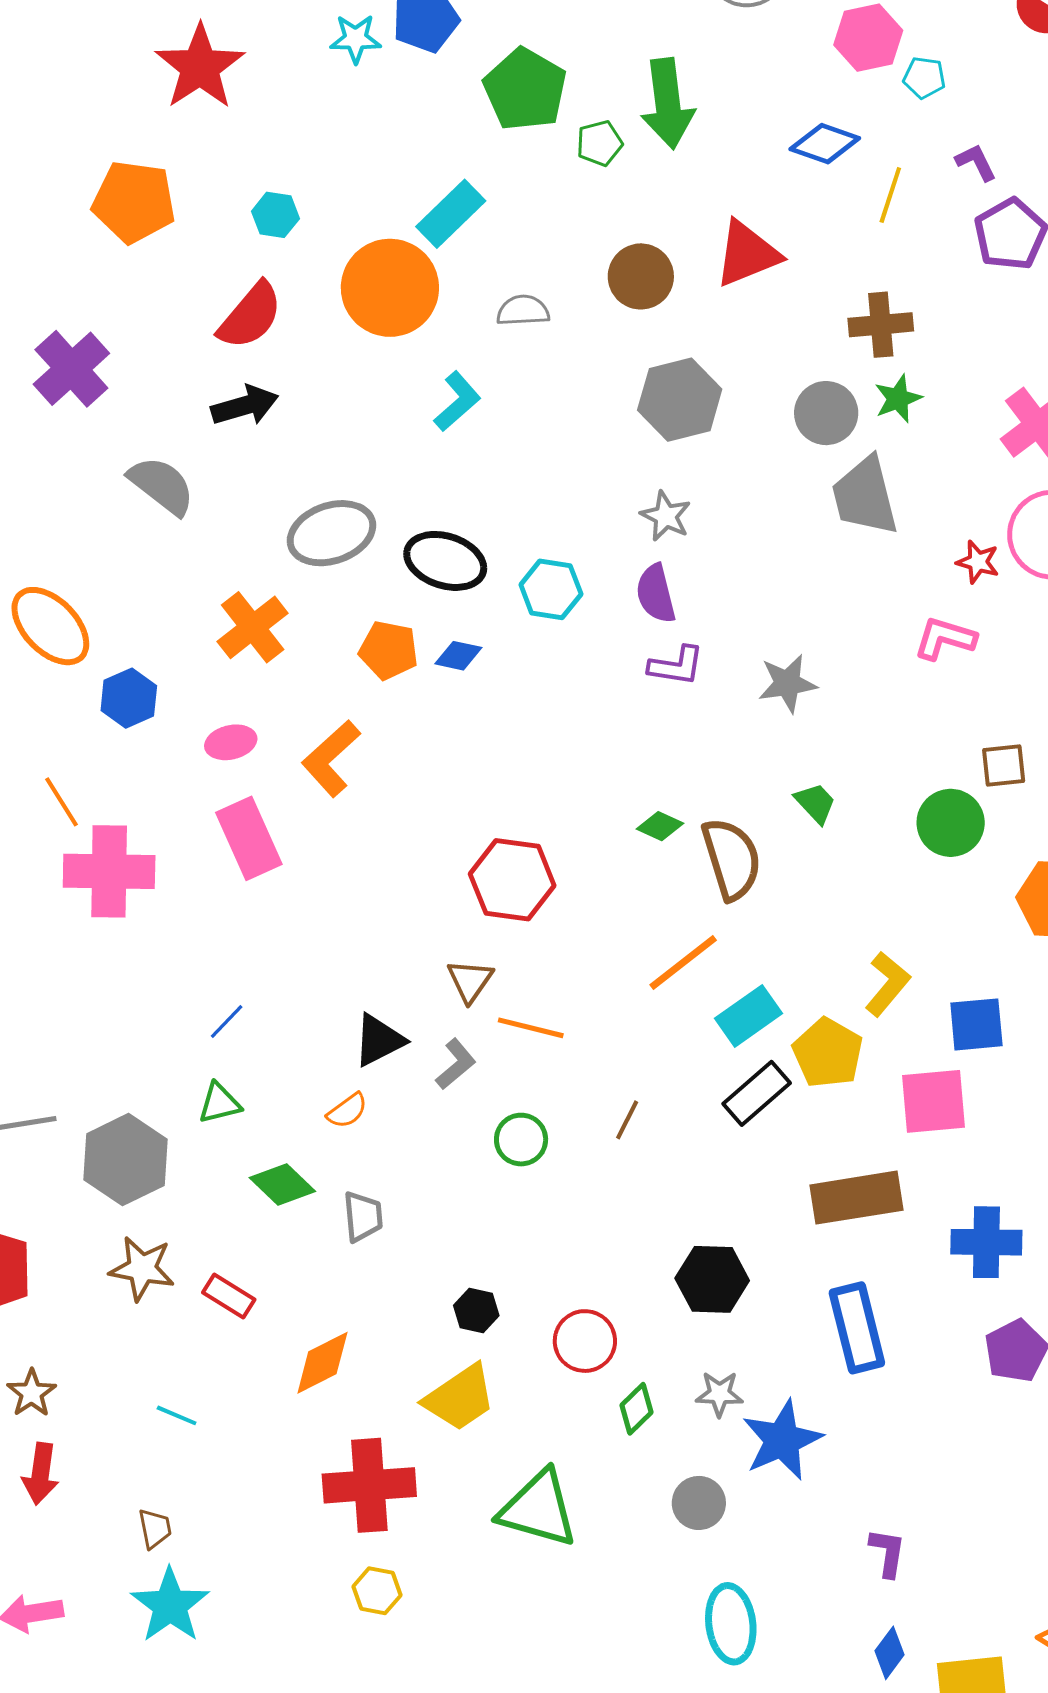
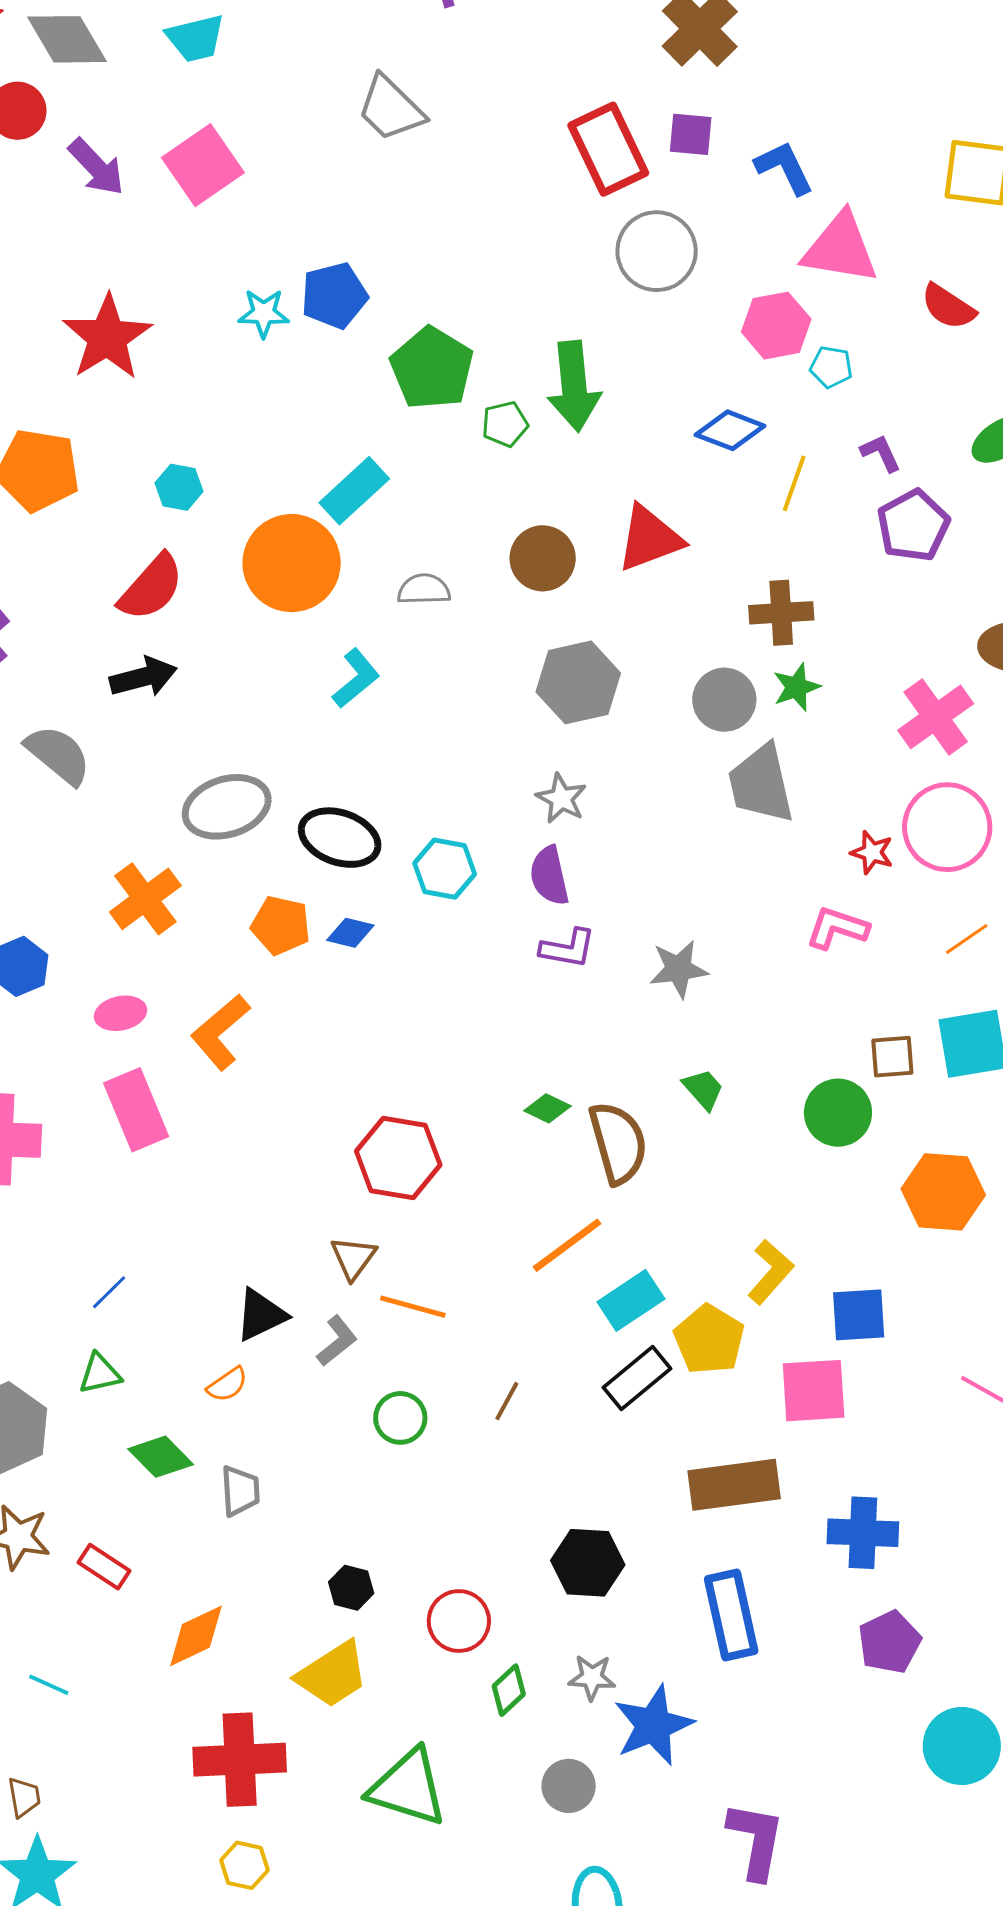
purple L-shape: (888, 1553) -> (756, 1840), size x1.6

